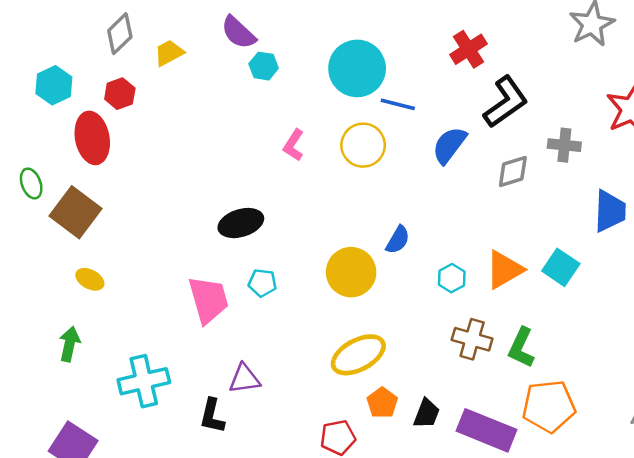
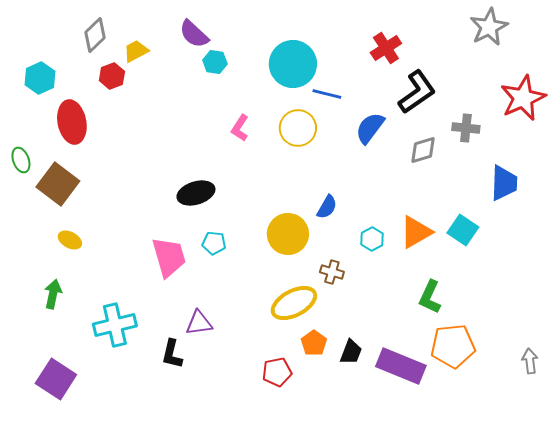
red hexagon: (120, 94) -> (112, 76), moved
brown cross: (472, 339) -> (332, 272), moved, size x0.7

